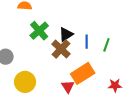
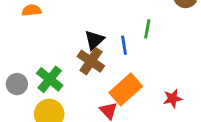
green cross: (39, 31) -> (50, 79), moved
green line: (106, 45) -> (147, 29), moved

